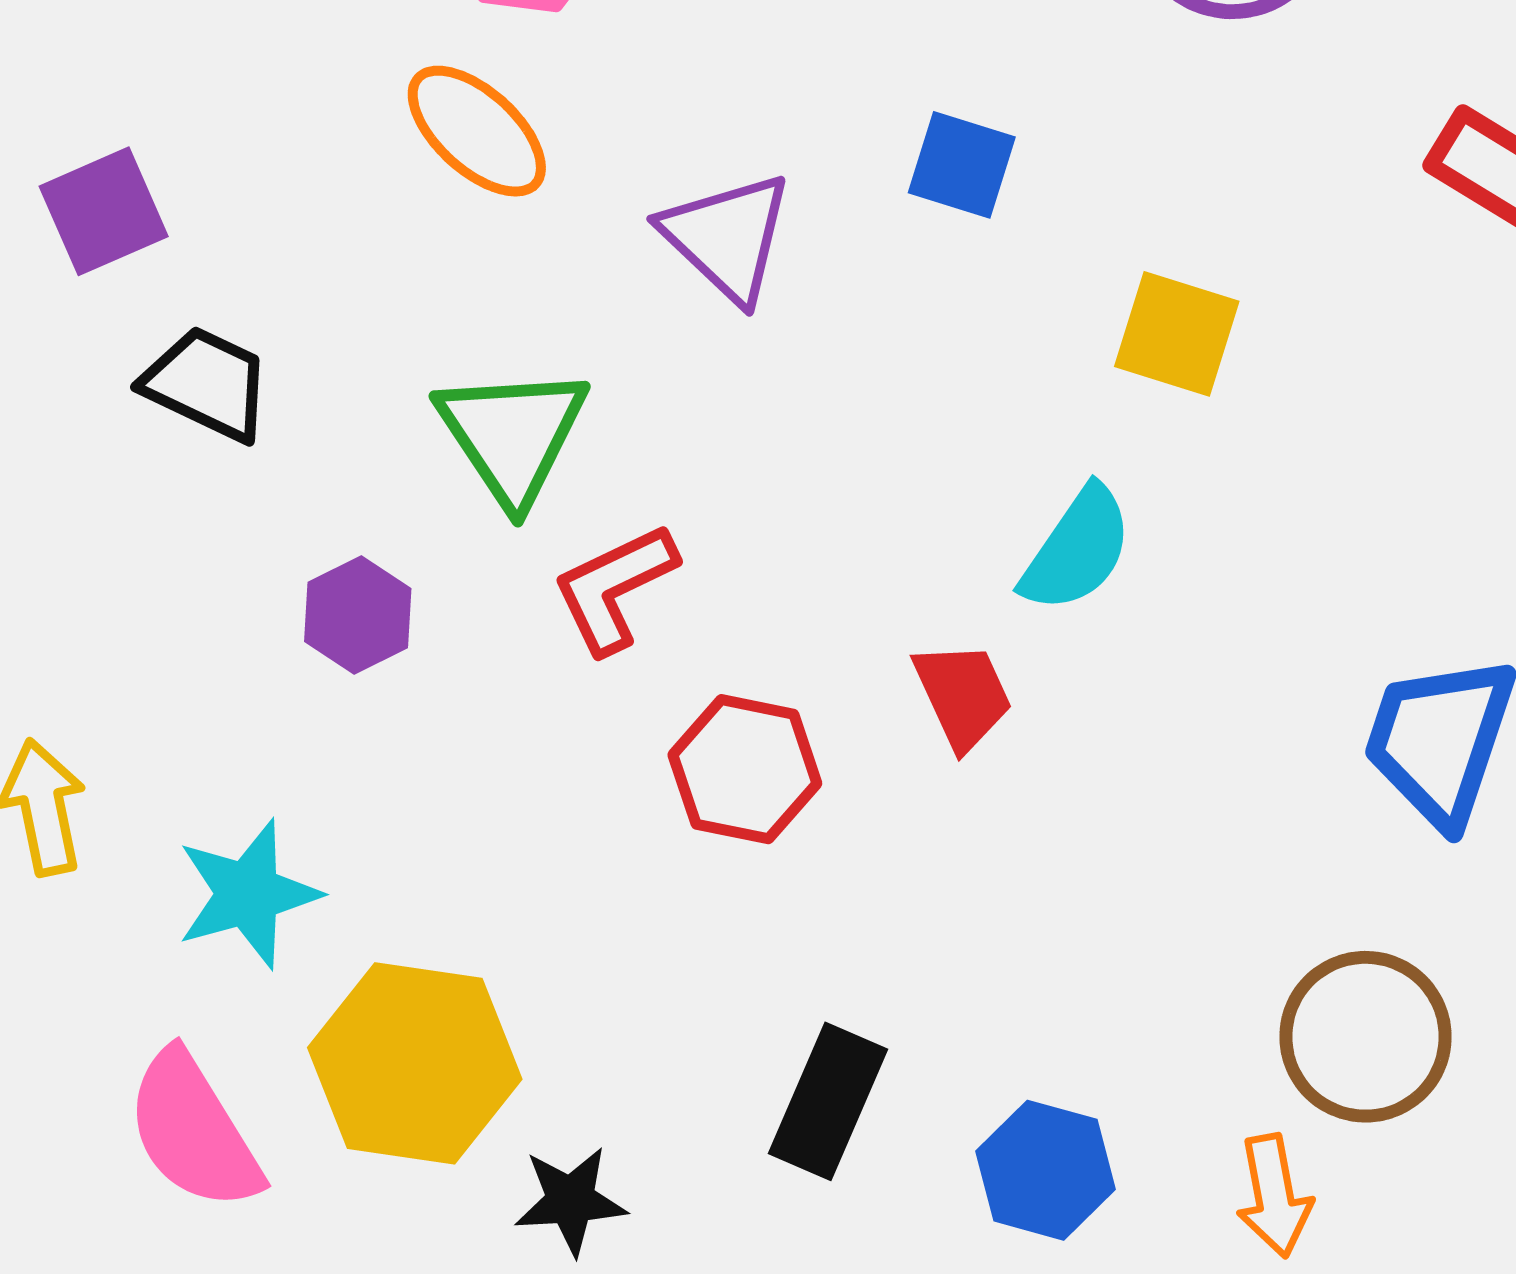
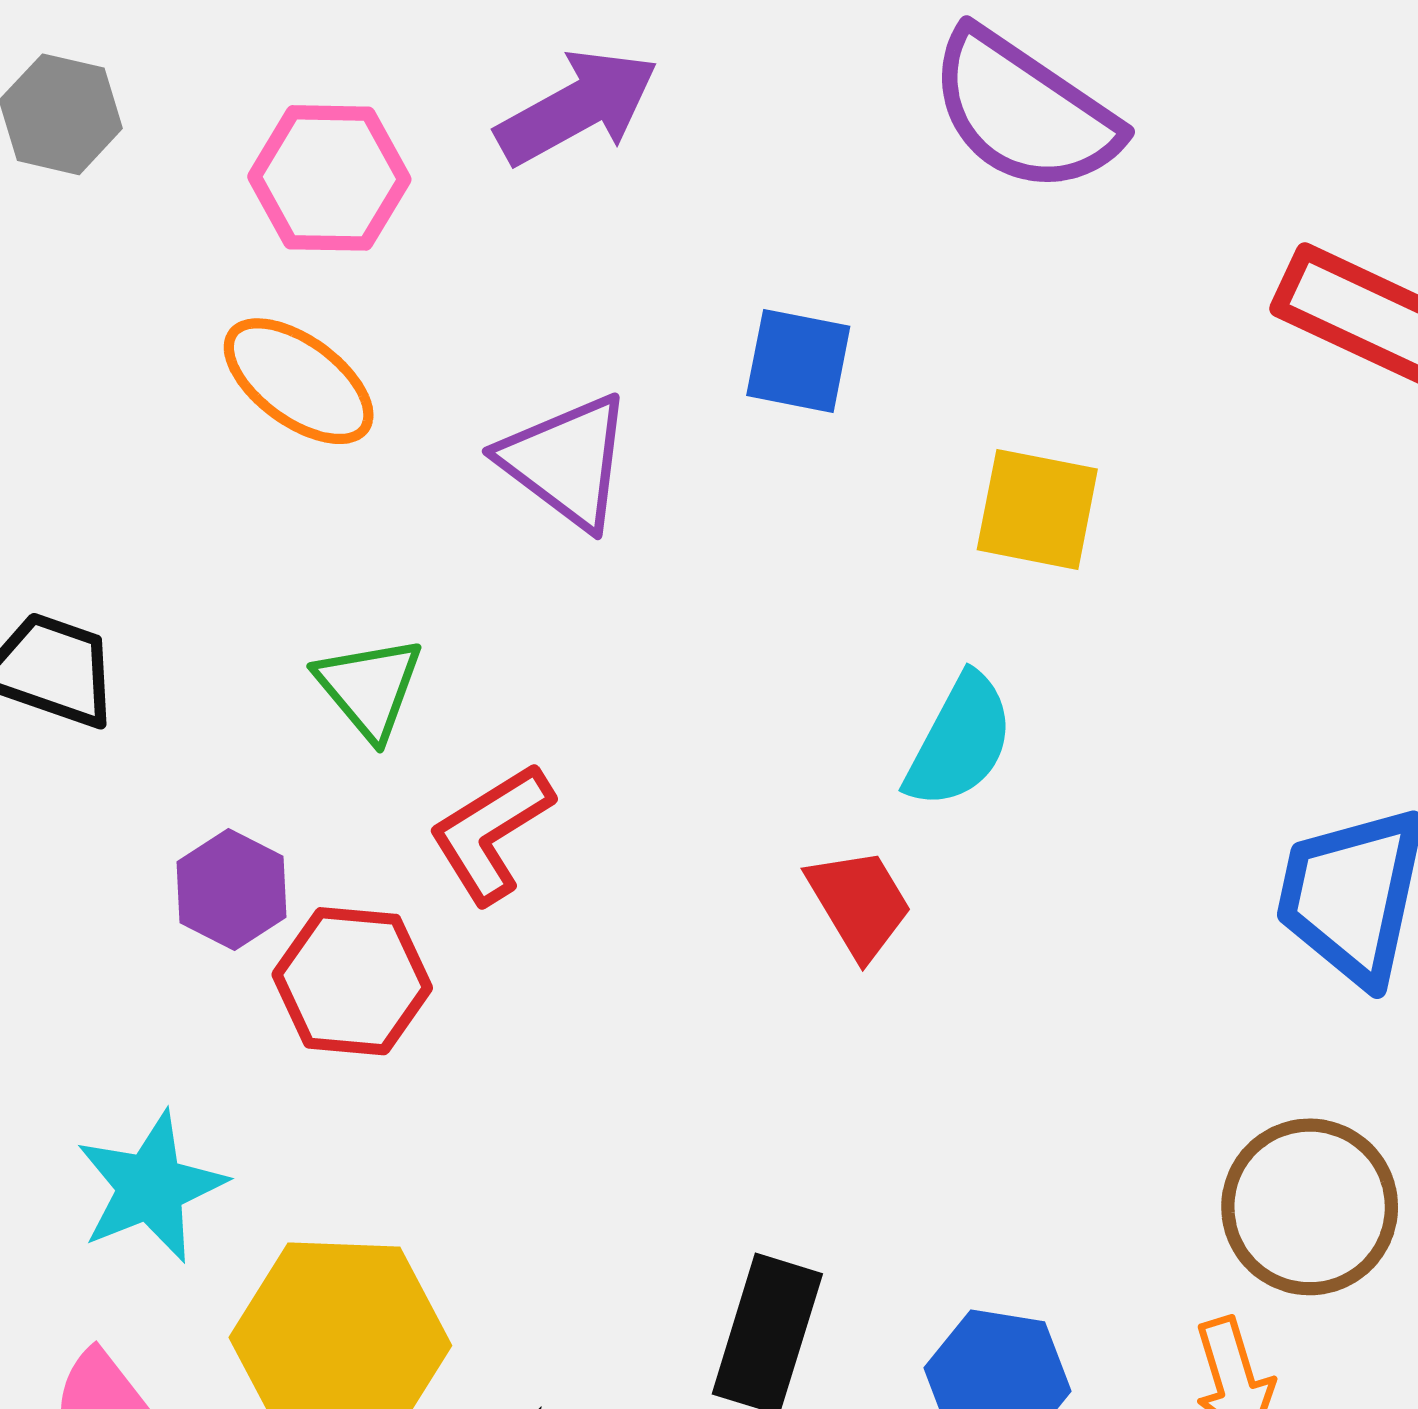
green triangle: (512, 435) -> (369, 688), size x0.7
red hexagon: (745, 769) -> (352, 981), moved

